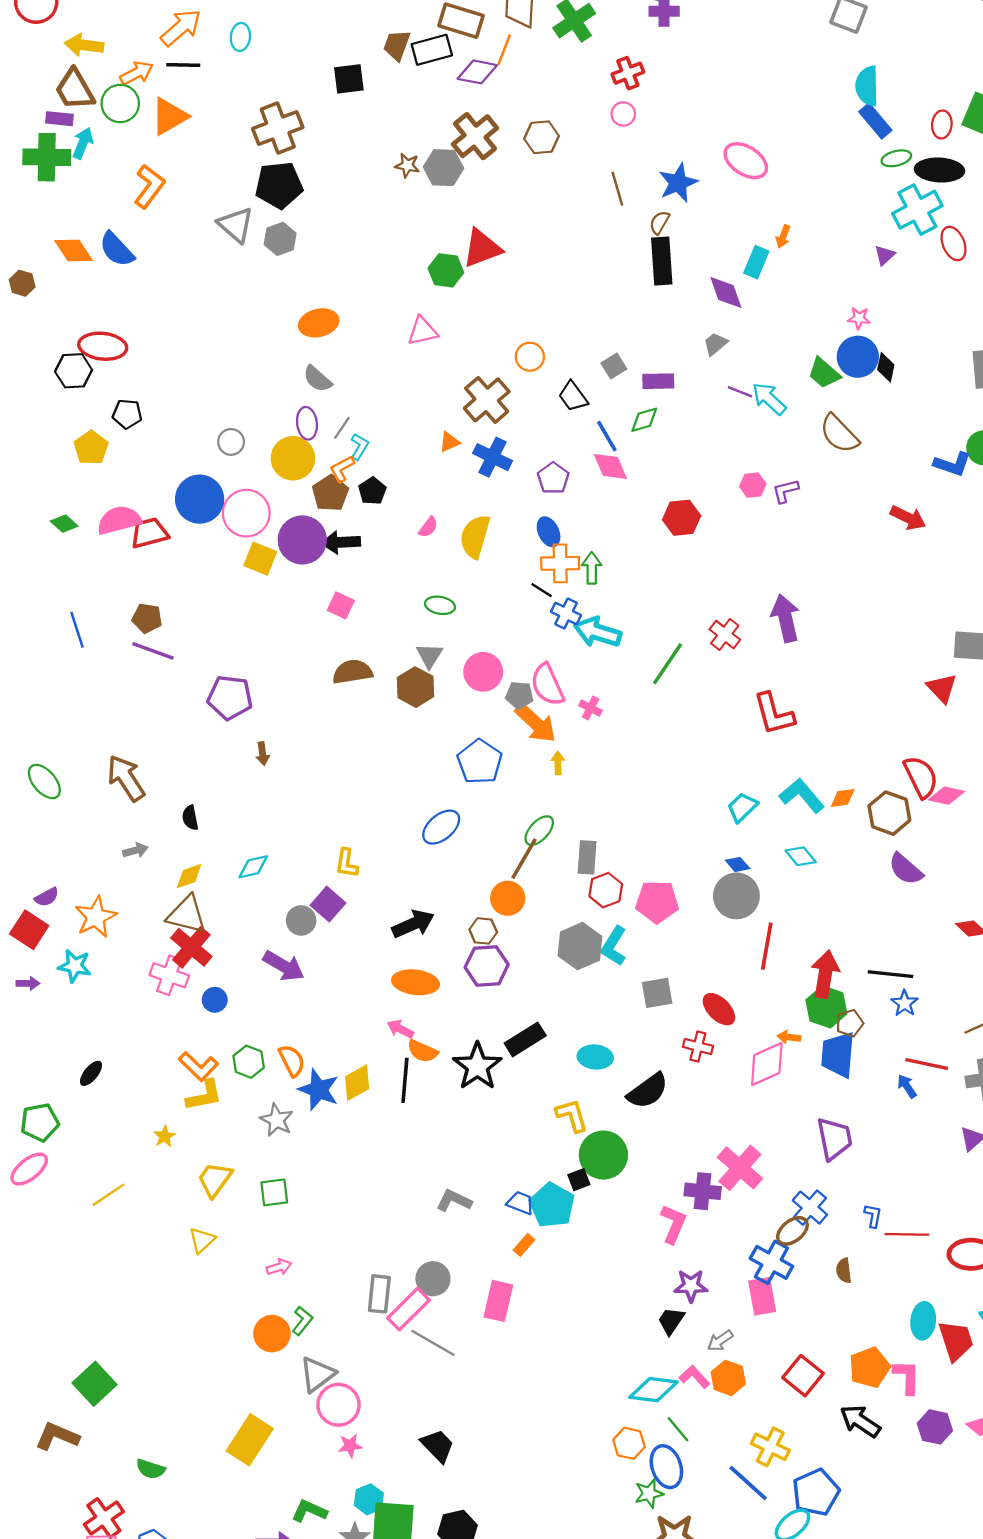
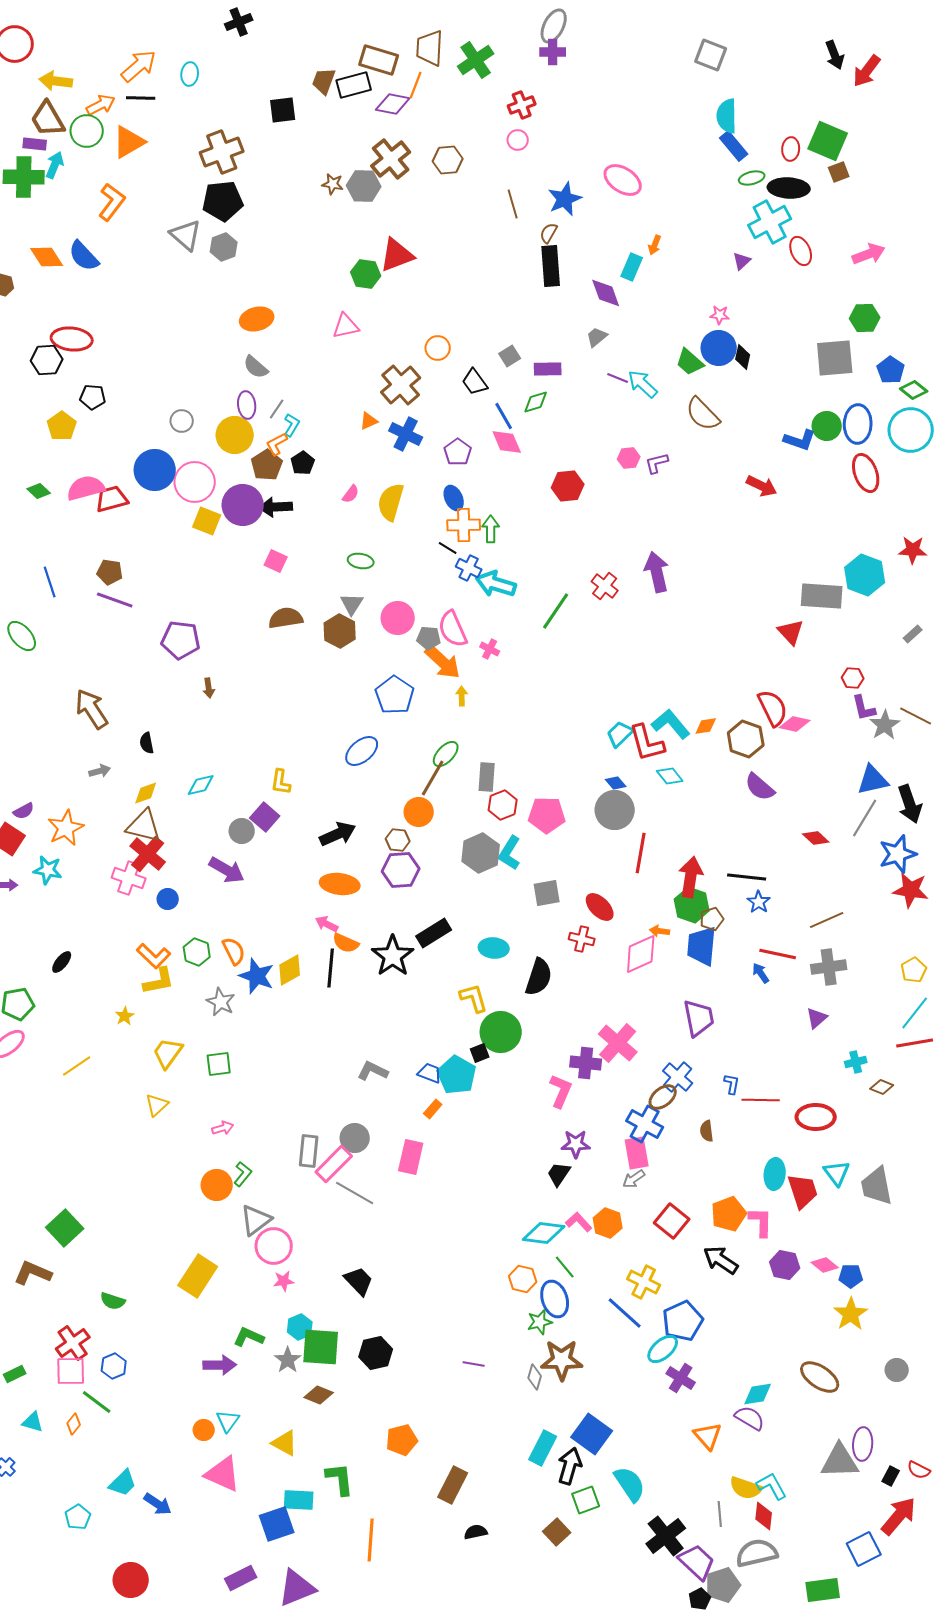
red L-shape: (774, 714) -> (647, 743), moved
green ellipse: (44, 782) -> (22, 636), moved
black semicircle: (648, 1091) -> (539, 977), turned -36
gray arrow: (720, 1341) -> (634, 1179), moved

